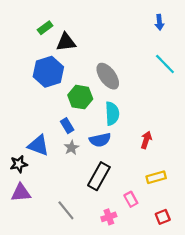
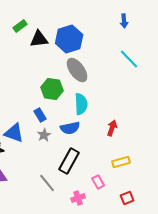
blue hexagon: (48, 72) -> (69, 39), moved
gray line: (66, 210) -> (47, 183), moved

